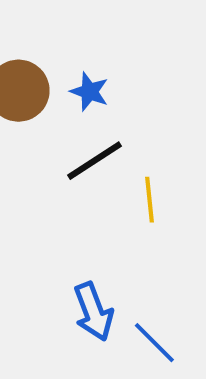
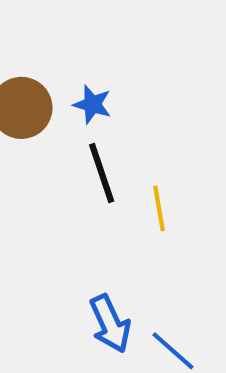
black line: (94, 161) -> (102, 173), turned -72

